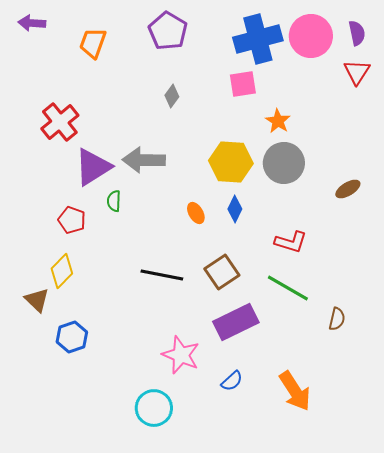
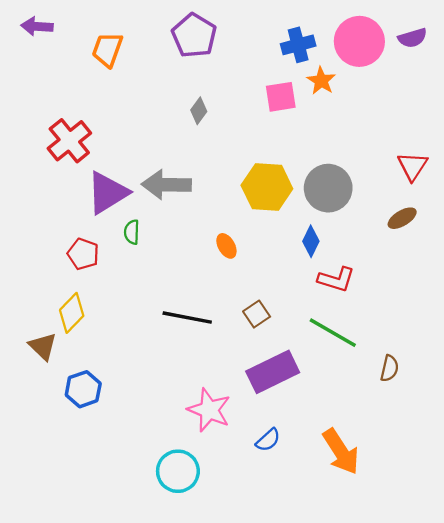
purple semicircle: (357, 33) -> (413, 38), turned 85
blue cross: (258, 39) -> (298, 45), size x0.6
red triangle: (357, 72) -> (413, 166), moved
orange star: (278, 121) -> (321, 81), moved
blue diamond: (235, 209) -> (311, 241), moved
brown square: (222, 272) -> (257, 314), size x0.7

